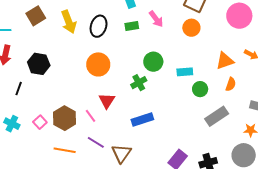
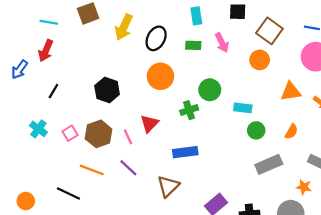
yellow arrow: (69, 22) -> (124, 27), turned 35
orange triangle: (225, 61) -> (291, 92), moved
black hexagon: (39, 64) -> (107, 90), moved
orange circle: (98, 64) -> (160, 76), moved
brown triangle: (121, 153) -> (168, 186), moved

